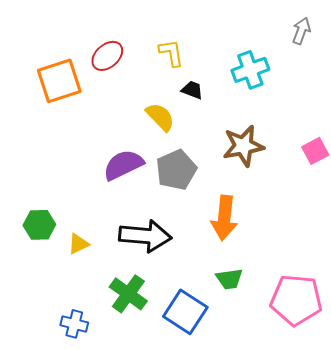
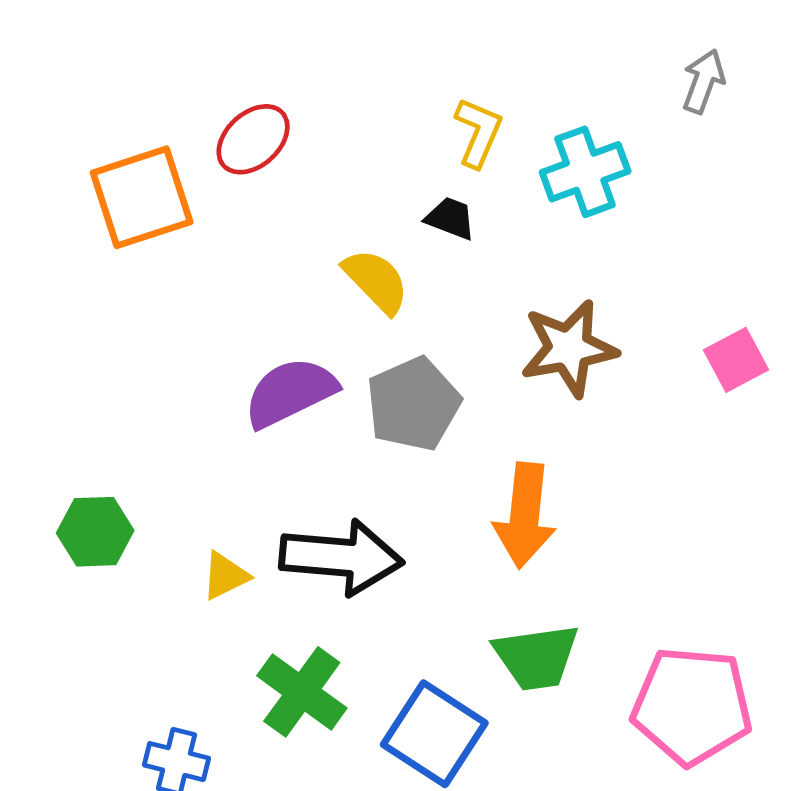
yellow L-shape: (171, 53) -> (478, 132), moved, turned 32
yellow triangle: (78, 244) -> (225, 576), moved
green trapezoid: (229, 279) -> (536, 657), size x1.4

